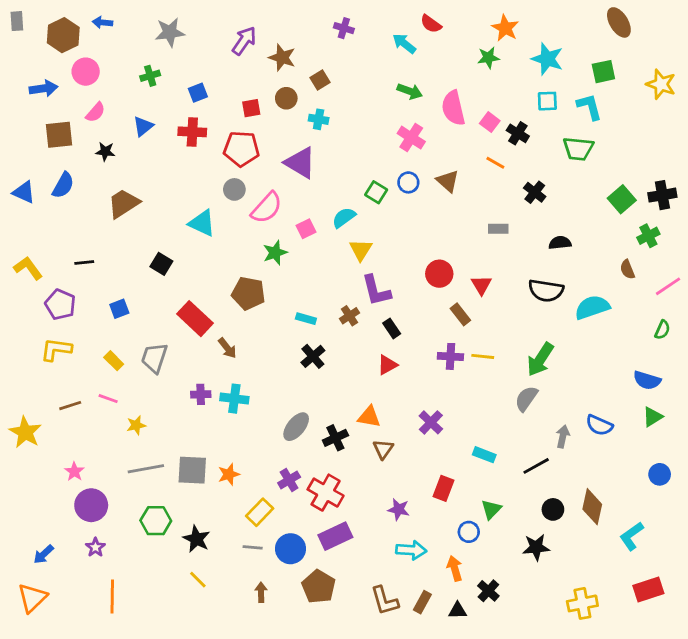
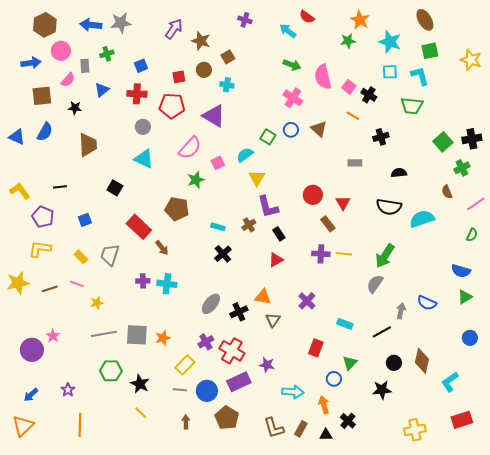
gray rectangle: (17, 21) -> (85, 66), moved
blue arrow: (102, 22) -> (91, 25), moved, size x1.5
brown ellipse: (619, 22) -> (425, 20), moved
gray circle: (234, 189) -> (143, 127), moved
black cross: (535, 192) -> (381, 137), turned 35
brown trapezoid: (123, 203) -> (88, 145), turned 120
yellow star: (25, 432) -> (18, 283), moved, turned 30
purple circle: (91, 505) -> (32, 350), moved
purple star: (399, 509) -> (267, 365), moved

